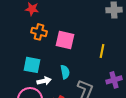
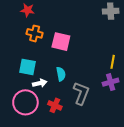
yellow line: (102, 51) -> (113, 62), moved

